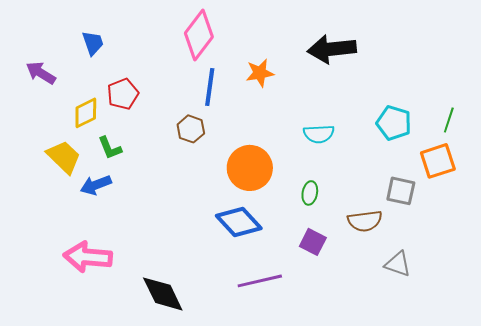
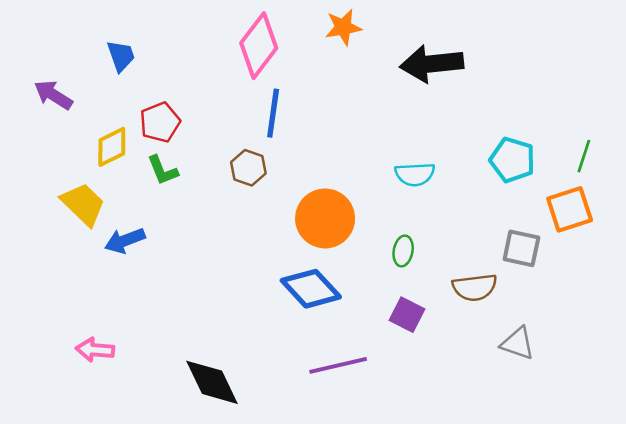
orange star: (260, 73) -> (343, 27), moved
green L-shape: (110, 148) -> (163, 170), moved
pink arrow: (88, 257) -> (95, 350), moved, size x0.6

